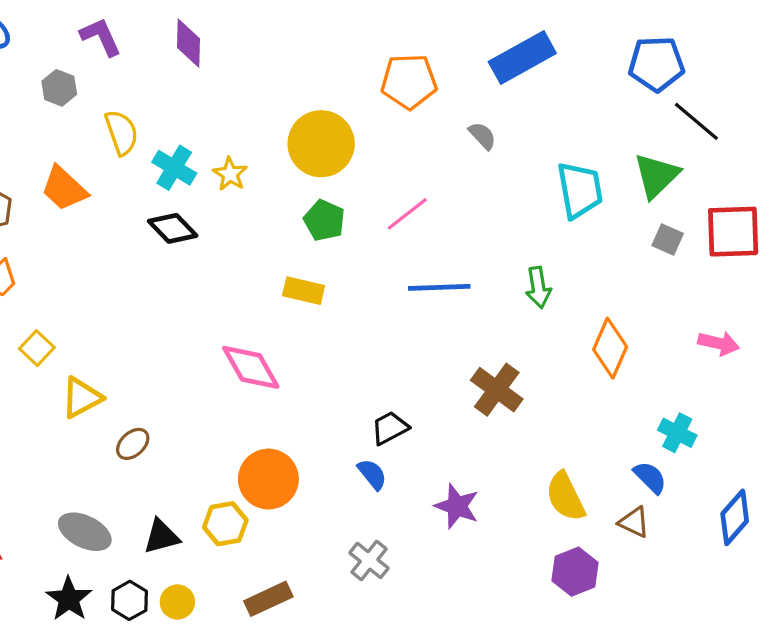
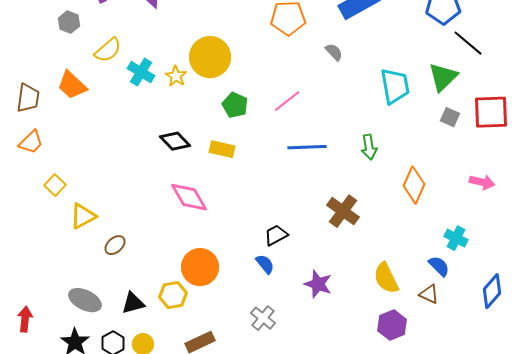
yellow semicircle: (122, 133) -> (108, 50), turned 68
yellow circle: (321, 144) -> (210, 57), moved
black diamond: (173, 228) -> (175, 141), moved

